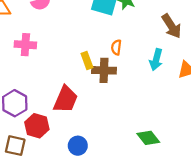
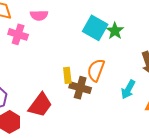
pink cross: (25, 45) -> (18, 34), moved
orange semicircle: (116, 47) -> (96, 70), size x1.6

